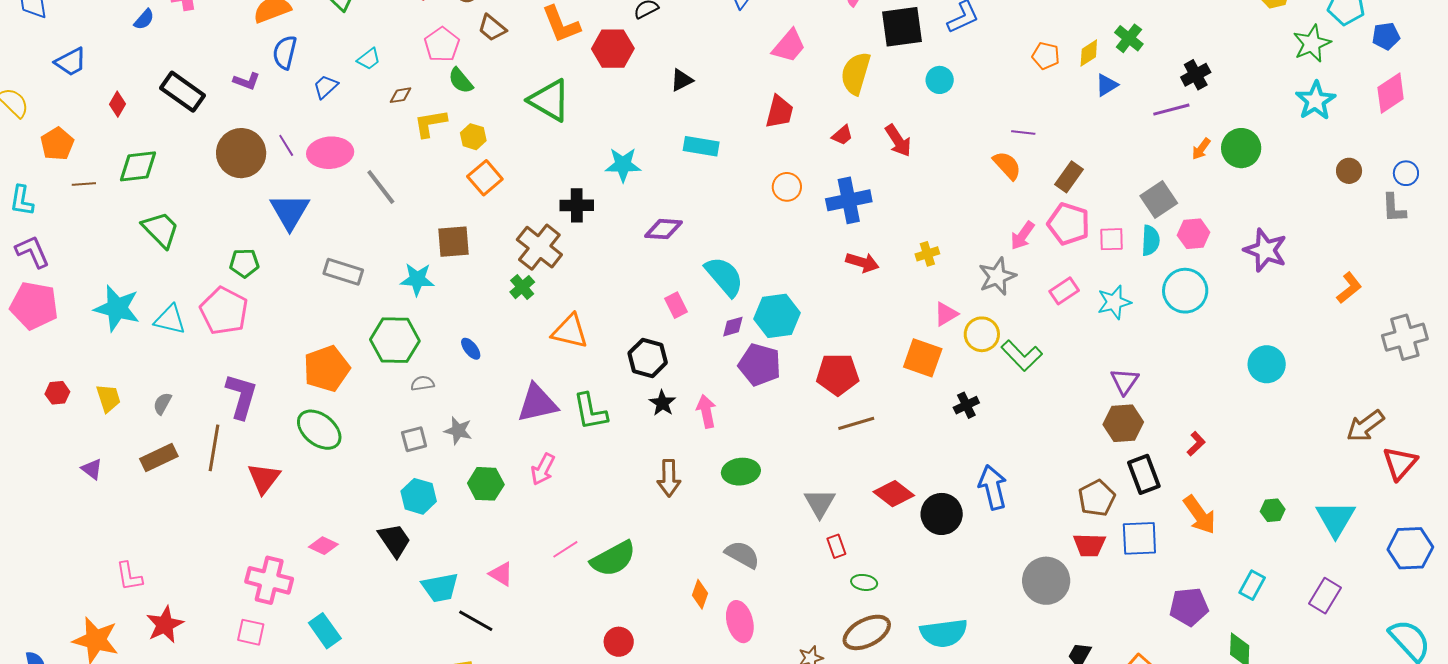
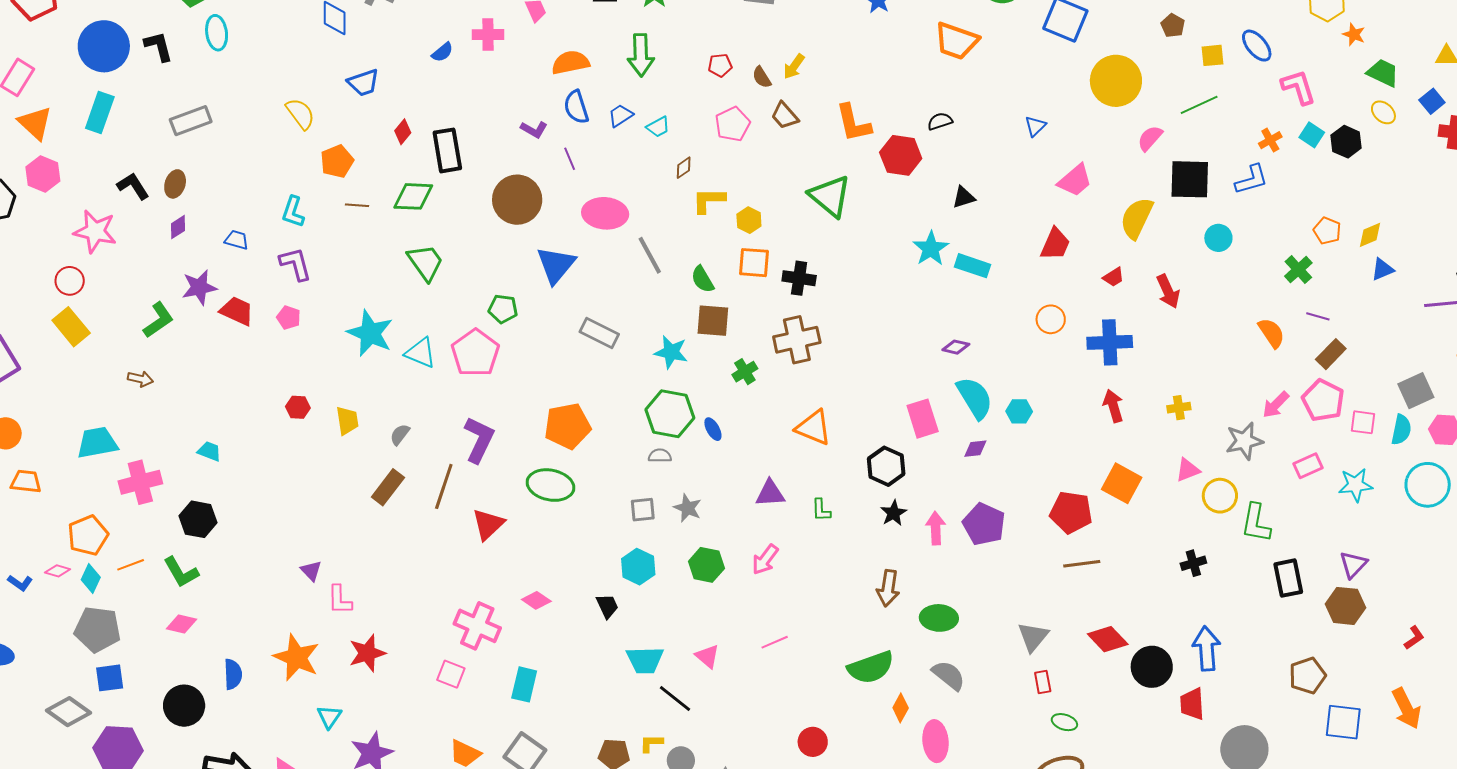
green cross: (1129, 38) -> (1298, 270), moved
blue semicircle: (285, 52) -> (576, 107), turned -40
green semicircle: (461, 81) -> (703, 279), moved
blue trapezoid: (326, 87) -> (620, 116), moved
black rectangle: (183, 92) -> (447, 150), moved, turned 36
brown diamond: (401, 95) -> (684, 168), turned -35
purple line: (1023, 133) -> (1318, 316), moved
purple line: (286, 145) -> (570, 159), moved
cyan star: (623, 165) -> (931, 249), moved, turned 30
orange square: (485, 178) -> (754, 263), turned 36
black cross: (577, 205) -> (799, 278), moved
purple diamond: (664, 229) -> (956, 347), moved, size x0.7
brown cross: (539, 247) -> (797, 340), turned 30
red arrow: (862, 262) -> (1113, 406), turned -132
green cross: (522, 287) -> (745, 372), moved
pink rectangle: (676, 305) -> (923, 419), size x1.5
pink pentagon: (34, 306) -> (289, 318), size x0.5
cyan hexagon: (777, 316) -> (1019, 411), moved, size x0.6
green hexagon: (395, 340) -> (670, 414), moved
green L-shape: (1022, 356) -> (1256, 523), turned 45
orange square: (923, 358) -> (1122, 483), moved
purple pentagon: (760, 365) -> (984, 524), moved
purple triangle: (537, 403) -> (770, 493), size x0.7
green L-shape: (590, 412) -> (821, 510), size x0.6
green ellipse: (319, 430) -> (550, 485), turned -36
brown rectangle: (159, 458) -> (388, 487), turned -36
purple triangle: (92, 469) -> (311, 571), moved
green ellipse: (741, 472) -> (939, 618), moved
black rectangle: (1144, 474) -> (1288, 578), moved
black trapezoid: (394, 540) -> (607, 606), size x0.7
red trapezoid: (1089, 545) -> (1192, 704), moved, turned 76
green semicircle: (613, 559) -> (871, 667), moved
cyan rectangle: (325, 631) -> (524, 684), turned 40

